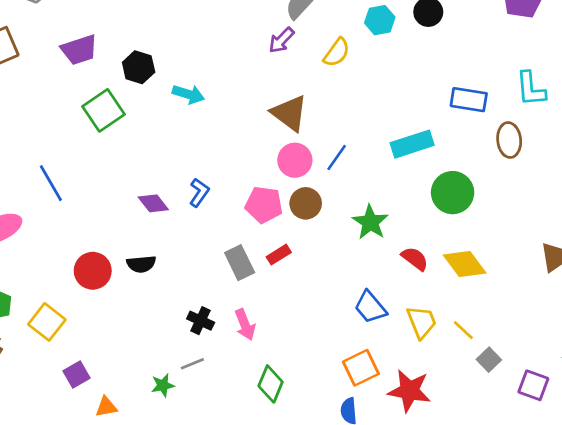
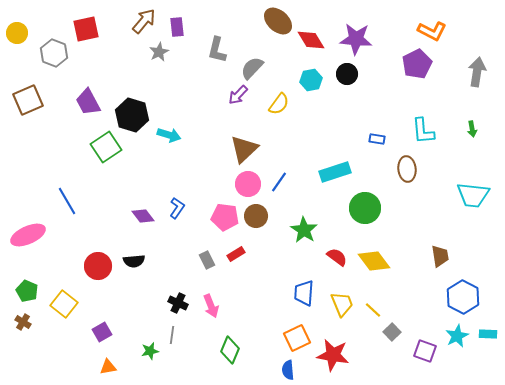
purple trapezoid: (79, 50) -> (88, 102), turned 80
black hexagon: (139, 67) -> (132, 115), size x1.4
blue rectangle: (469, 100) -> (377, 139), size x0.6
brown triangle: (289, 113) -> (244, 149), turned 40
gray rectangle: (240, 263) -> (207, 260), size x0.7
blue trapezoid: (370, 307) -> (304, 293), turned 44
gray line: (192, 364) -> (172, 335), turned -60
purple square: (77, 375) -> (102, 332), moved

